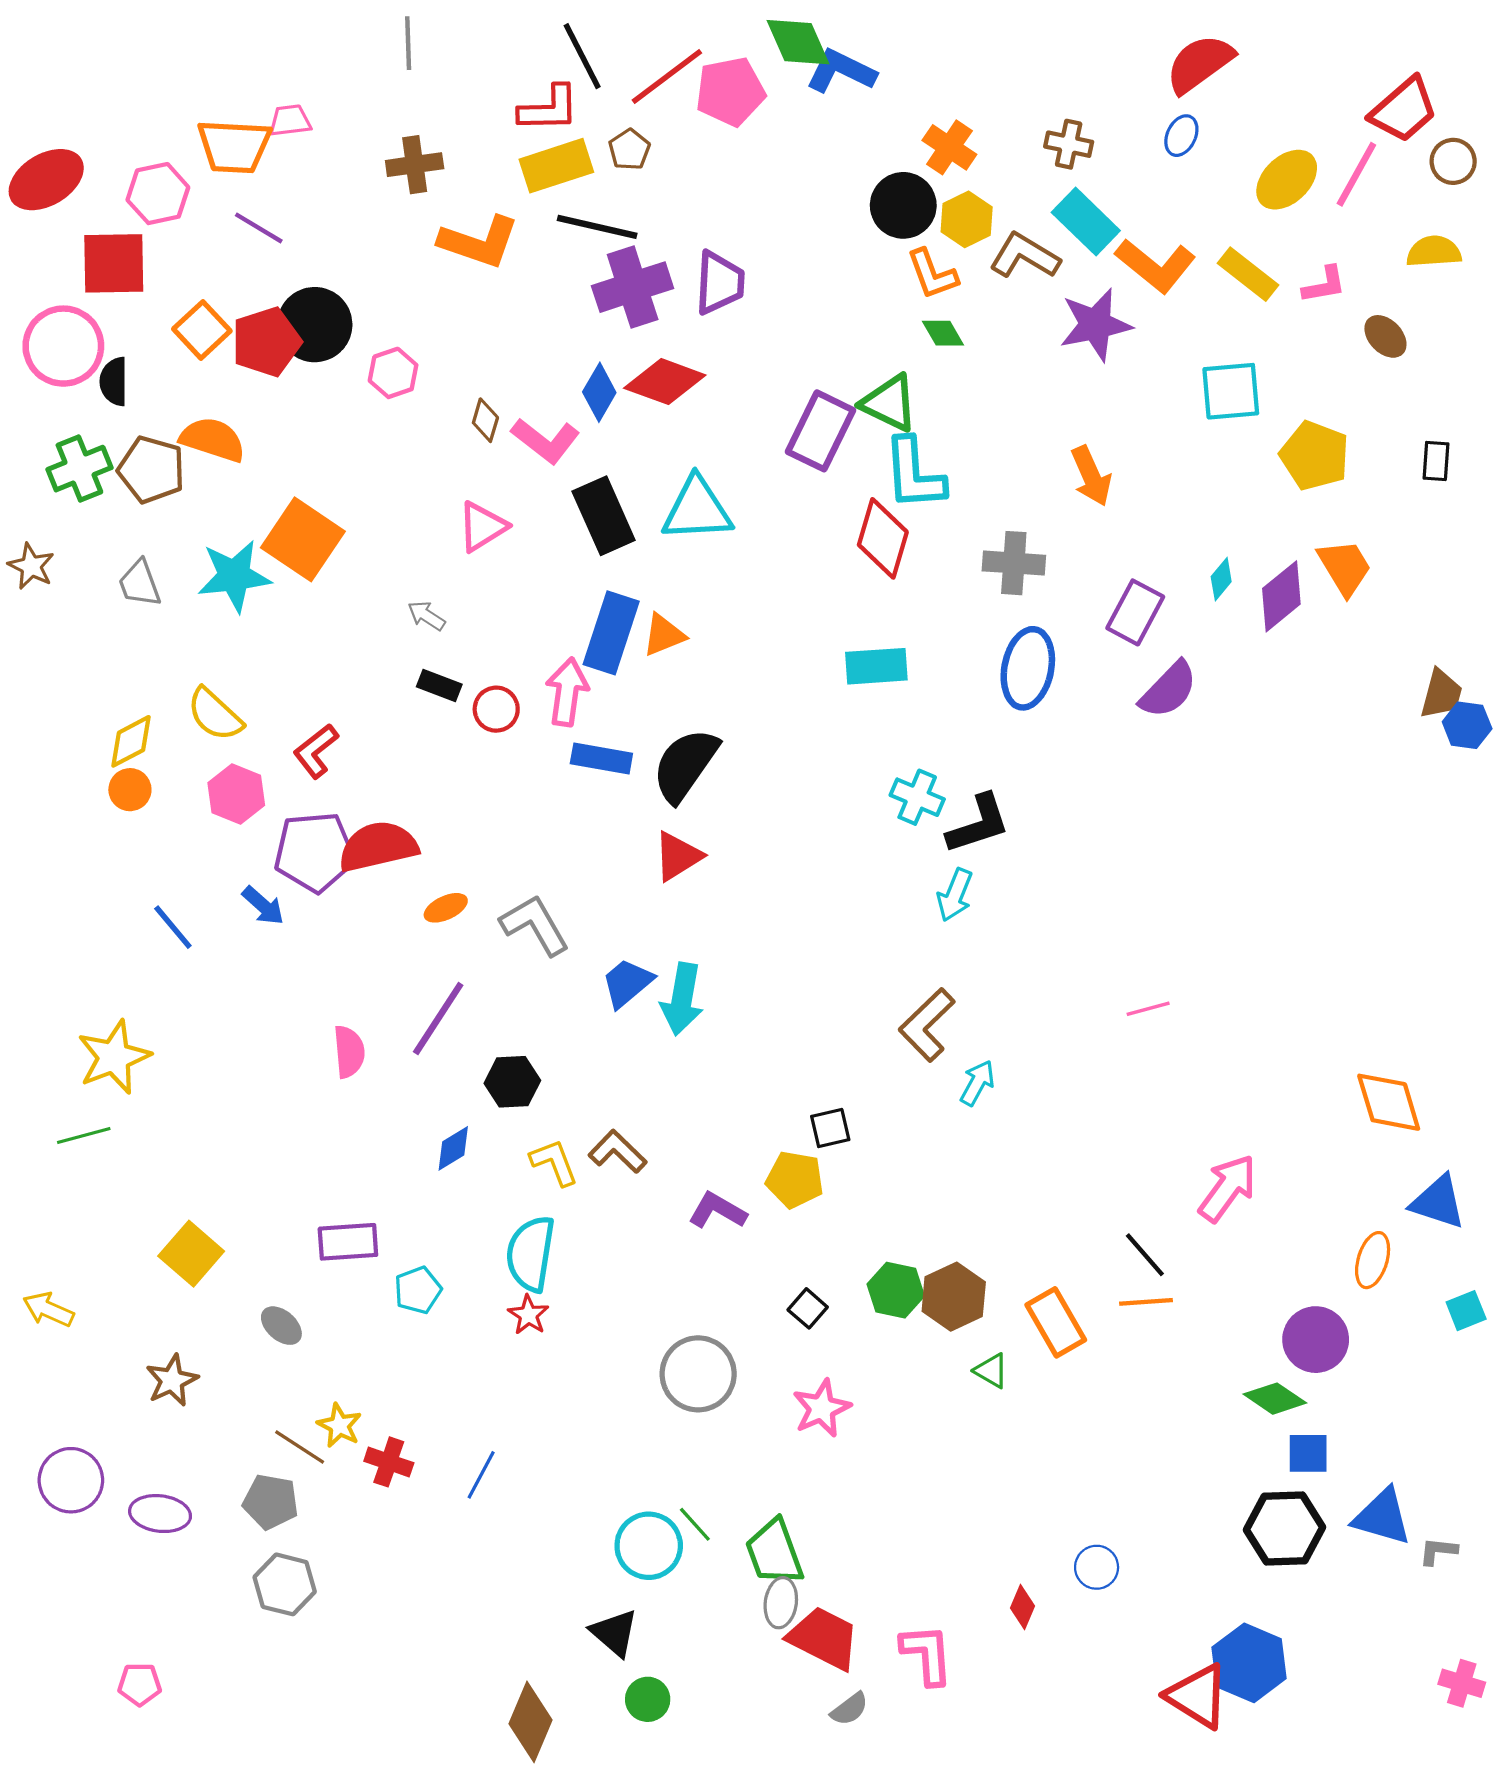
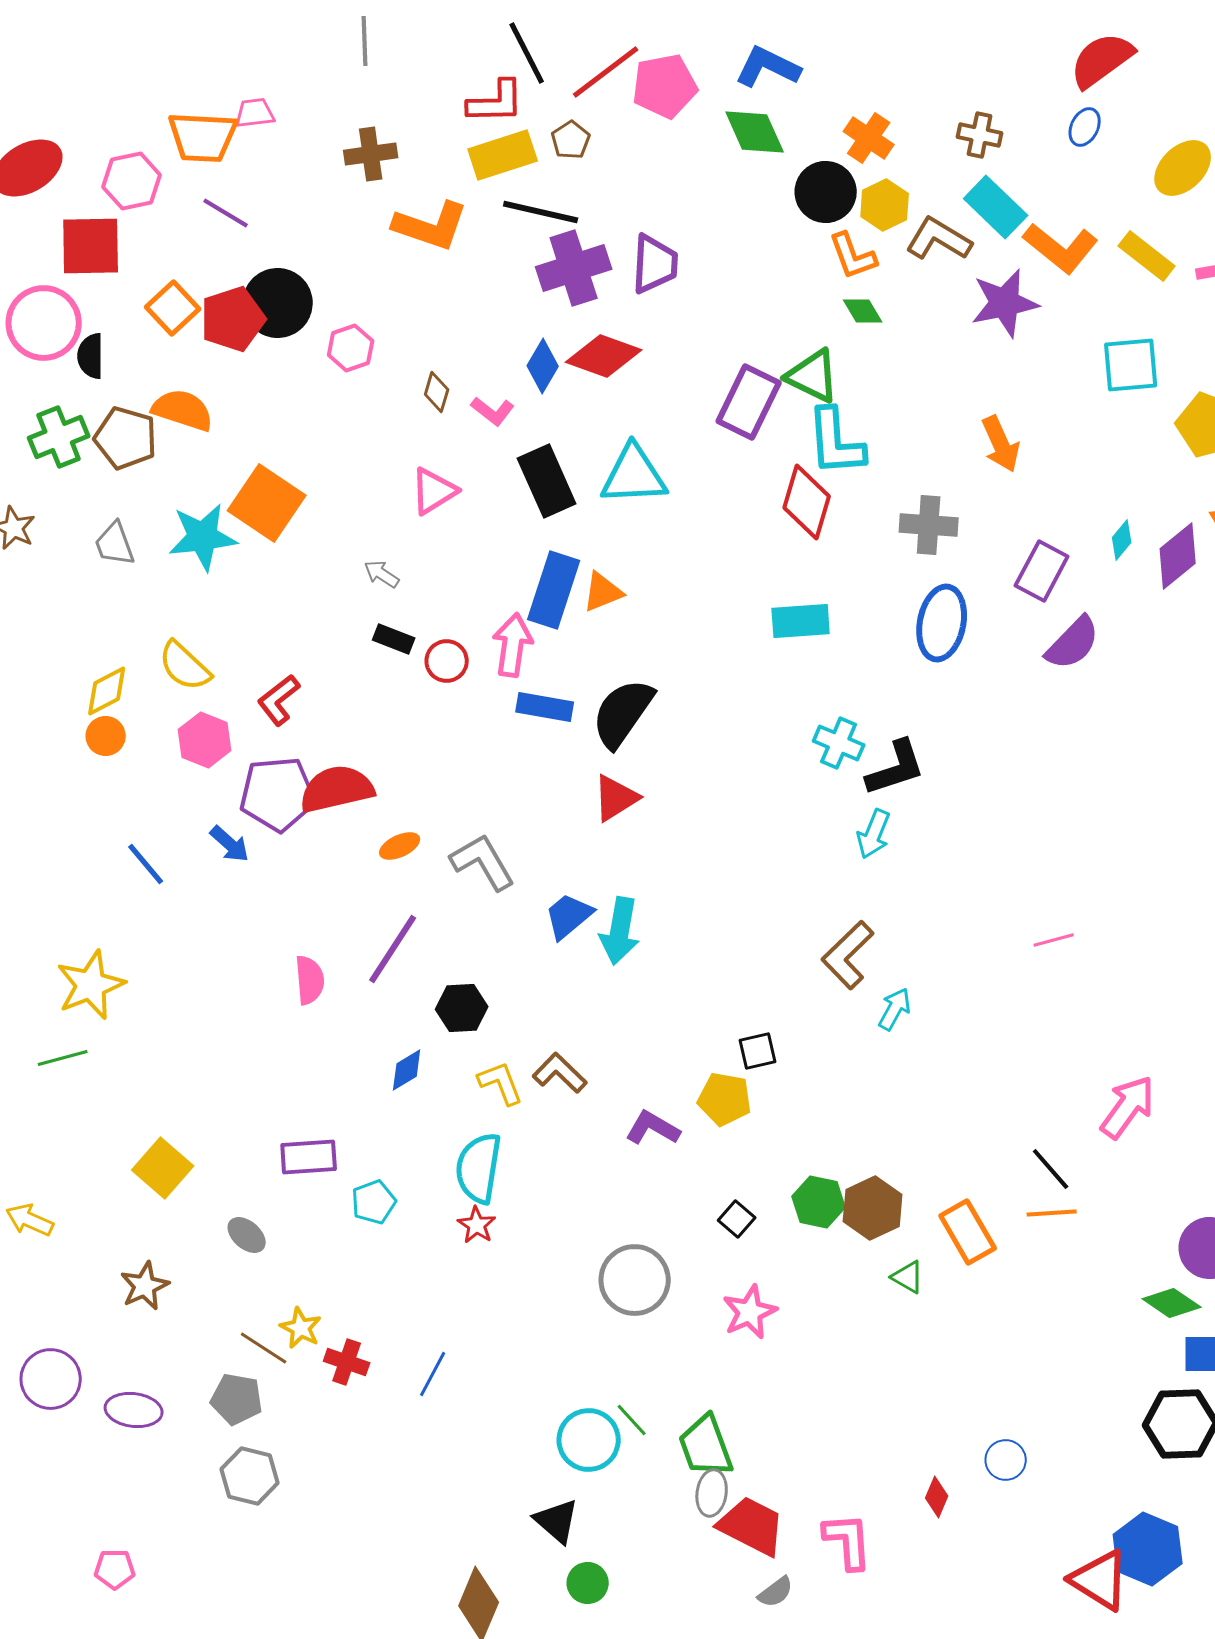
green diamond: (798, 42) -> (755, 132), moved
pink L-shape: (546, 441) -> (493, 411), size x0.7

